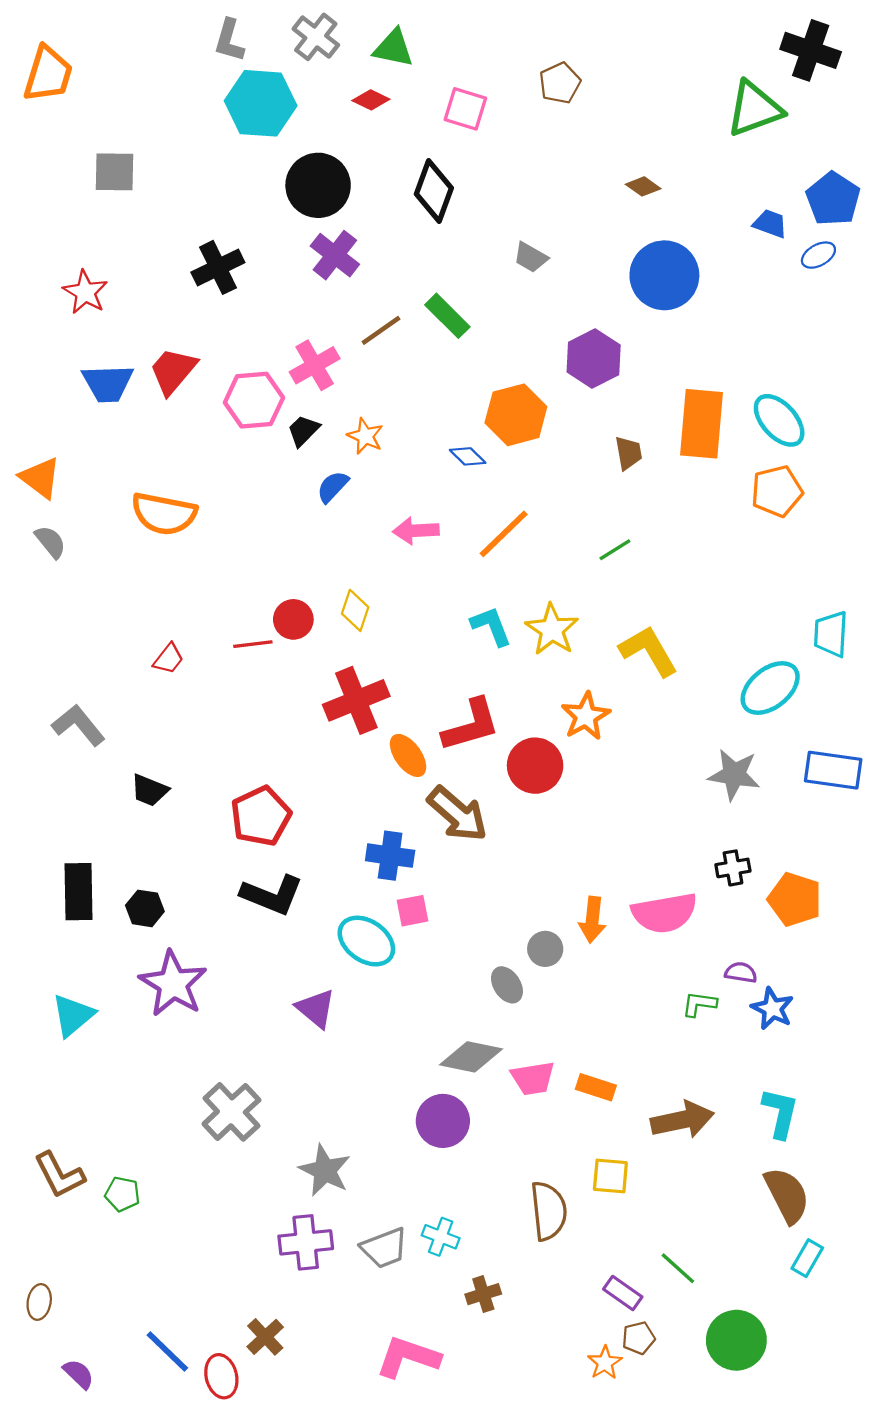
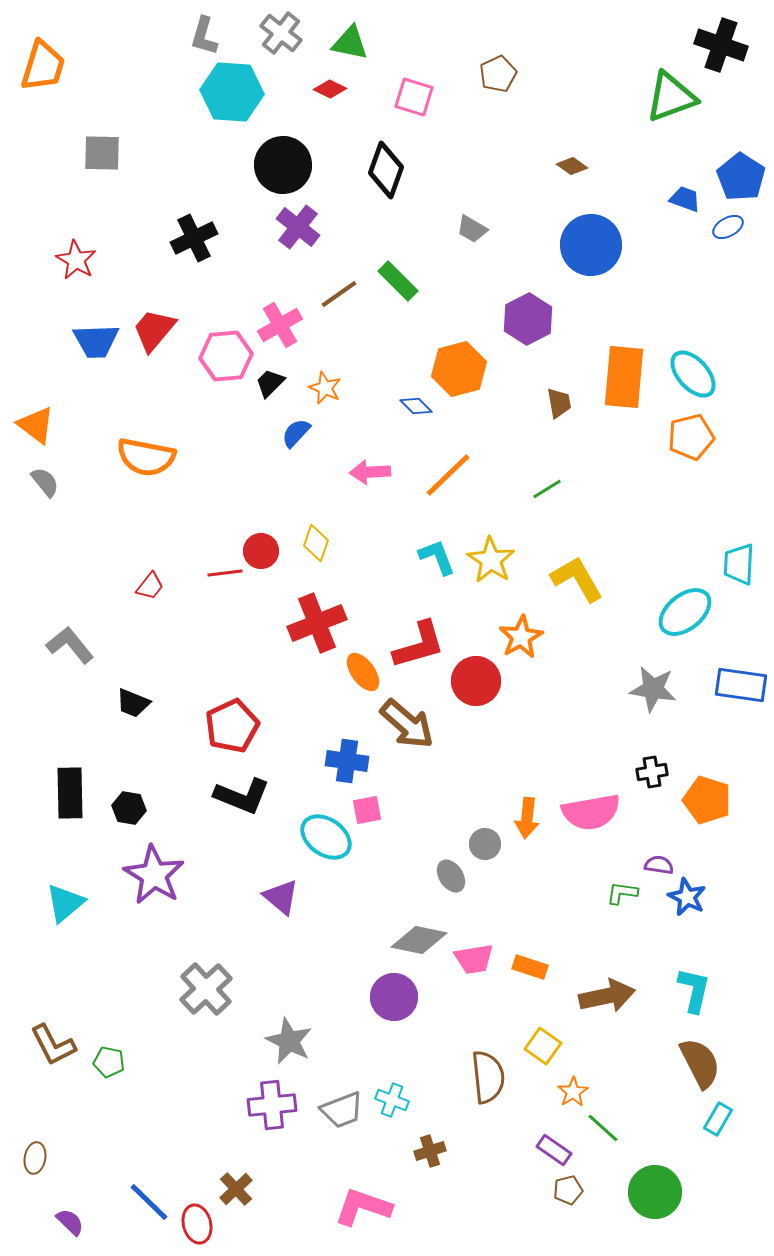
yellow square: (610, 1176) -> (543, 1046), turned 30
orange star: (605, 1363) -> (573, 1092), moved

